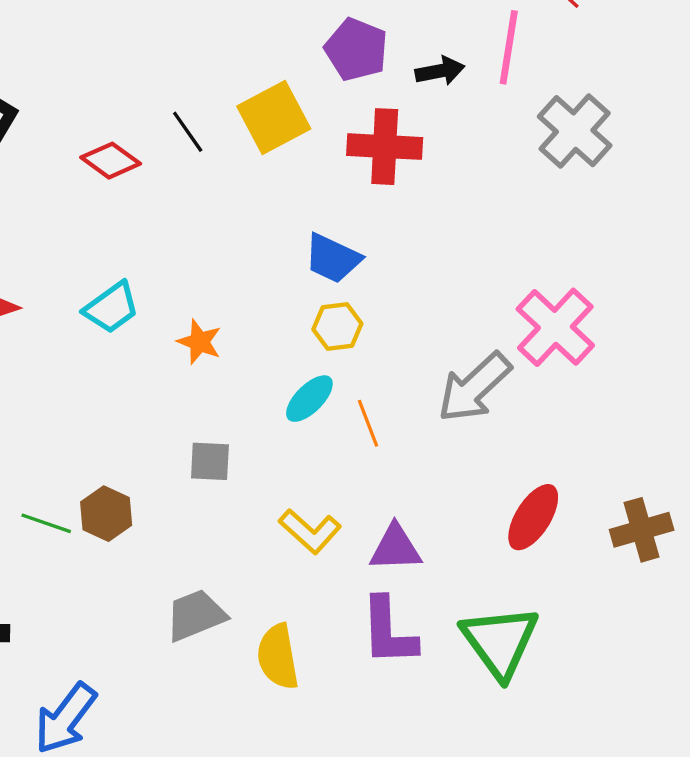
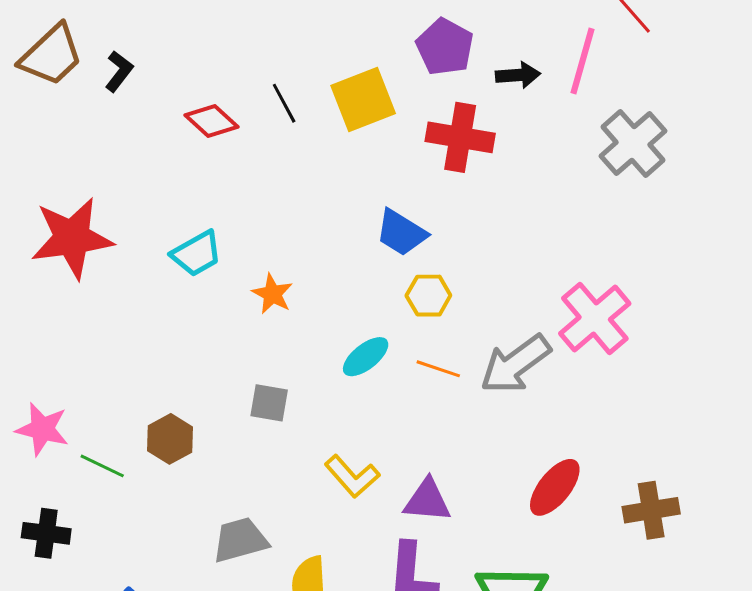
yellow hexagon: (337, 326) -> (428, 296), moved
orange line: (368, 423) -> (438, 369), moved, turned -57
green line: (46, 523) -> (102, 466), moved

